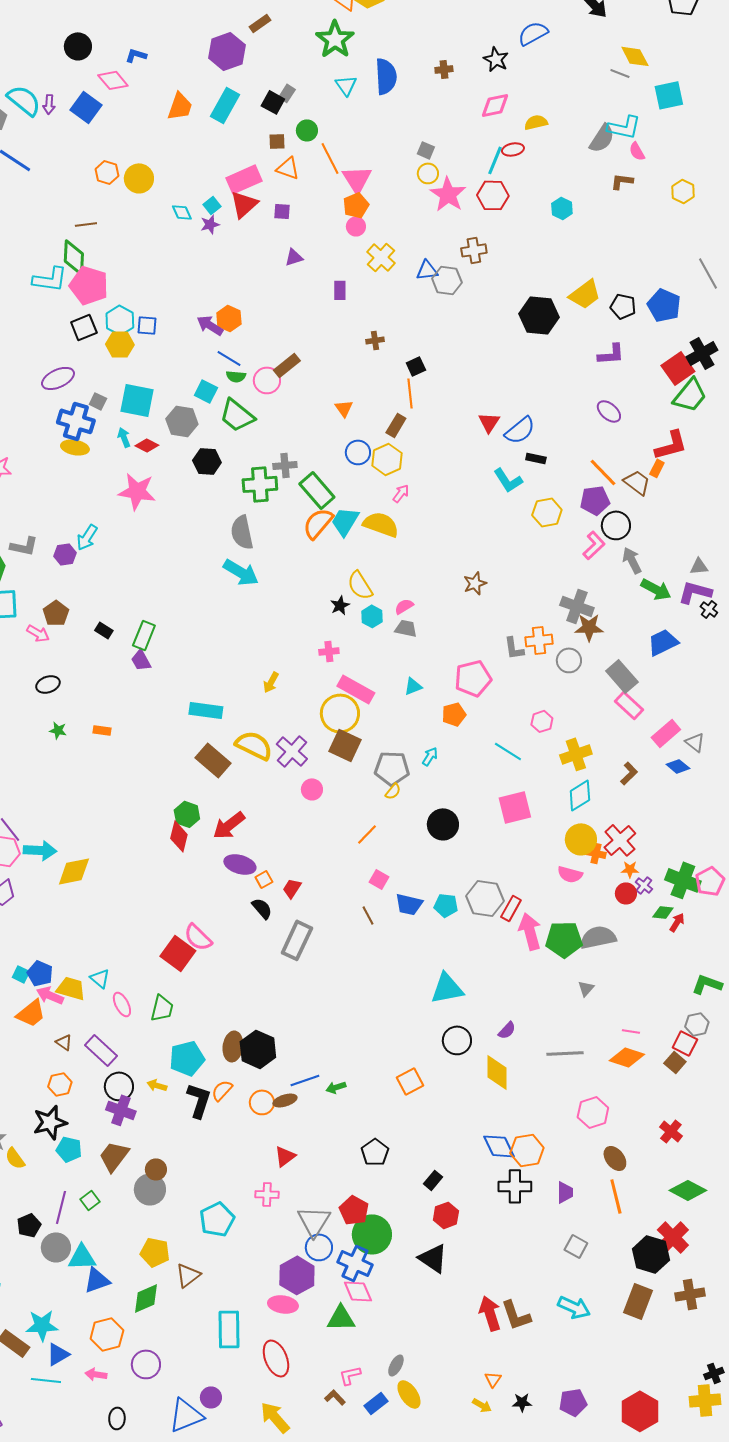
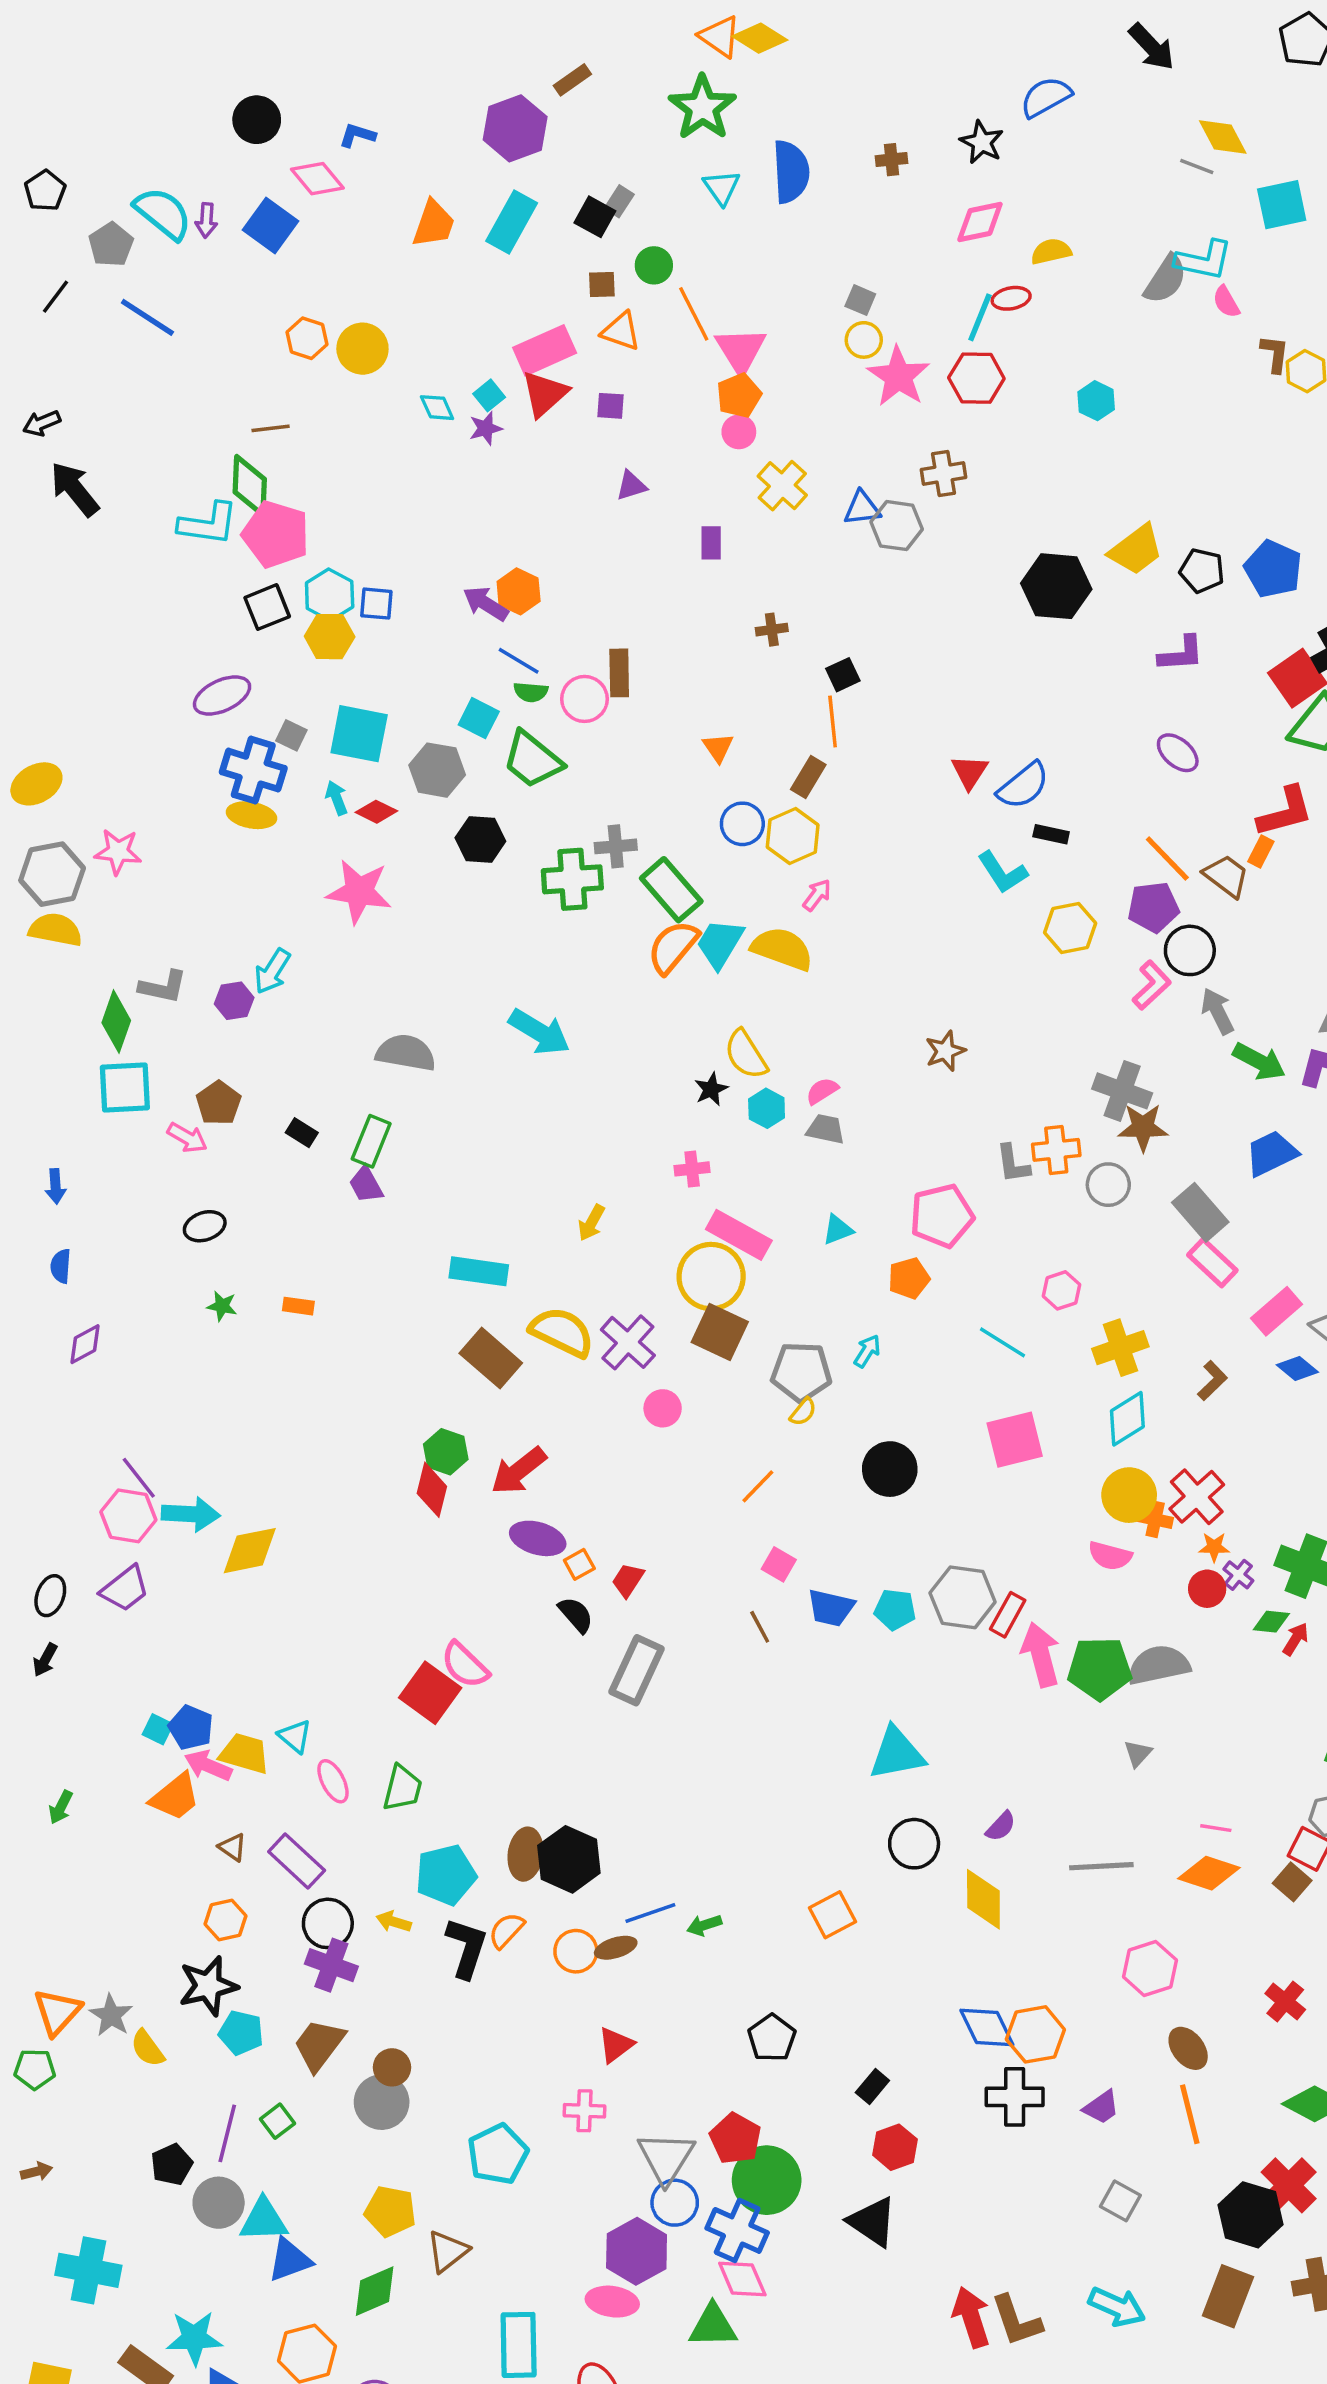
brown L-shape: (622, 181) -> (1275, 354), moved, turned 90
brown rectangle: (287, 365) -> (619, 673), turned -52
gray semicircle: (242, 532) -> (406, 1053), moved, turned 112
purple trapezoid: (565, 1192) -> (1101, 2107), turned 55

